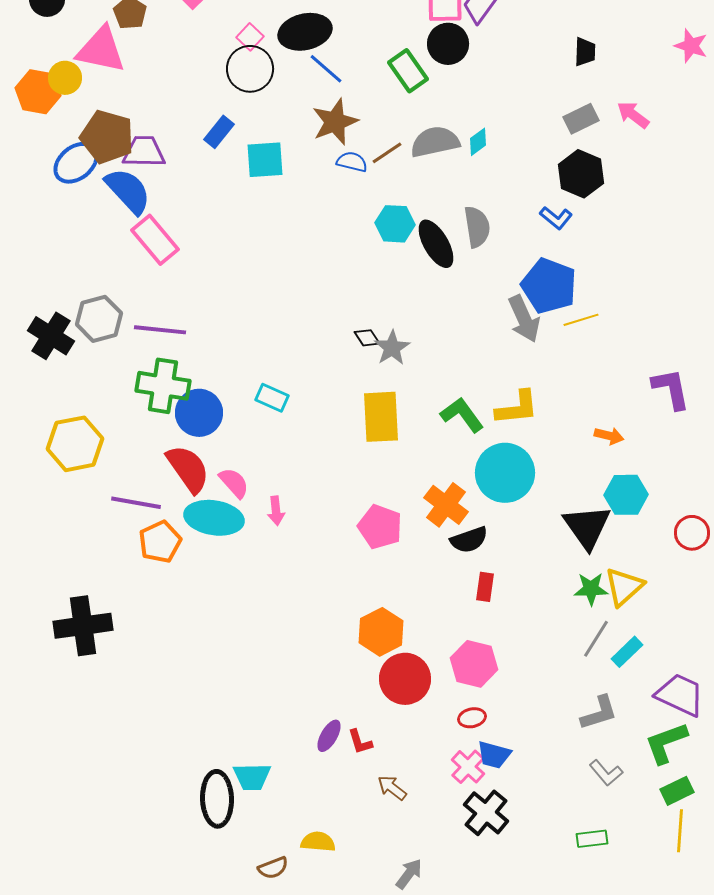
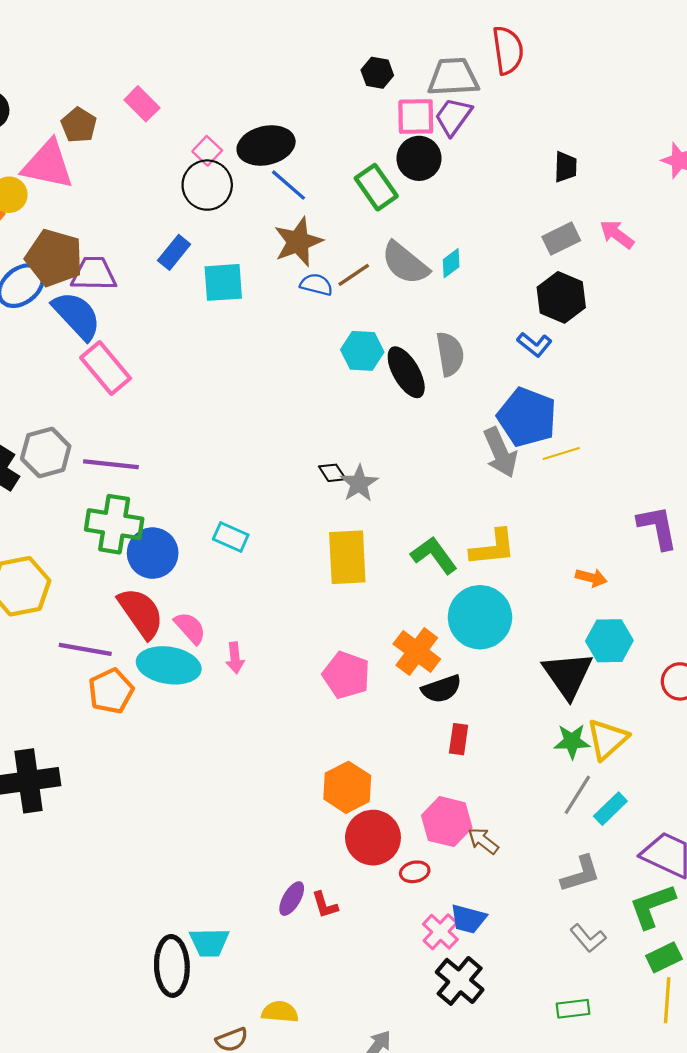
gray semicircle: (435, 142) -> (405, 263), turned -129
red ellipse: (472, 718) -> (415, 872), moved
brown arrow: (392, 788) -> (483, 841), moved

